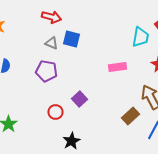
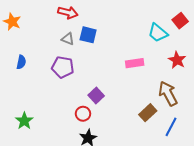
cyan trapezoid: (140, 37) -> (158, 33), turned 120
red circle: (56, 112) -> (83, 114), moved

